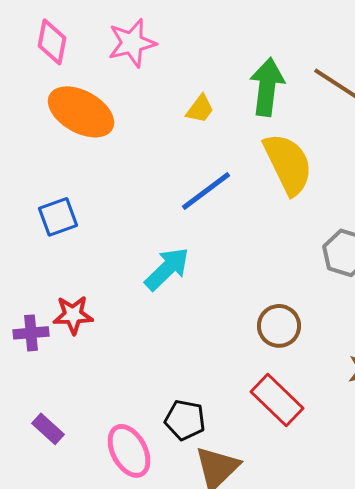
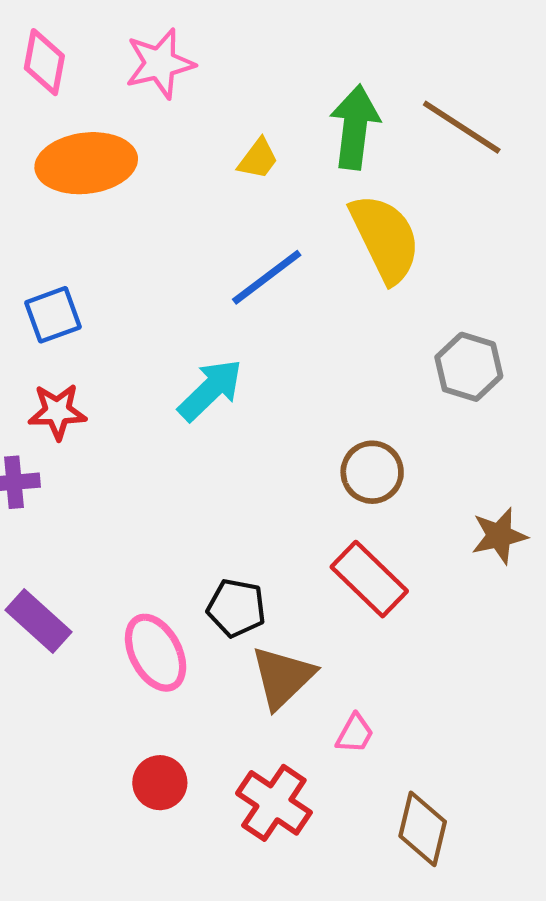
orange ellipse: (81, 112) -> (86, 163), turned -36
red star: (73, 315) -> (57, 412), moved
purple rectangle: (48, 429) -> (39, 621), size x1.4

